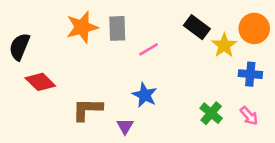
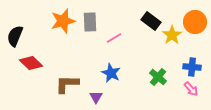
blue cross: (250, 74) -> (192, 67), moved
green cross: (211, 113) -> (158, 77), moved

